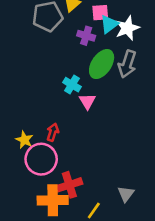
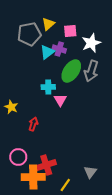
cyan triangle: (109, 24) -> (47, 52), moved
cyan cross: (72, 85) -> (48, 87), turned -32
yellow star: (24, 140) -> (11, 107), moved
pink circle: (41, 159) -> (18, 157), moved, size x0.7

